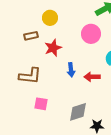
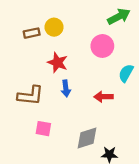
brown rectangle: (31, 36) -> (32, 33), moved
red star: (53, 48) -> (58, 62), turned -30
blue arrow: (71, 70) -> (66, 88), moved

